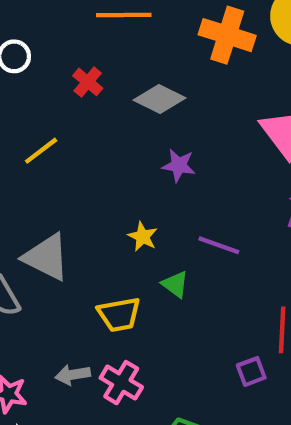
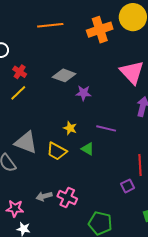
orange cross: (227, 35) -> (100, 30), turned -30
red cross: (88, 82) -> (20, 72), moved
gray diamond: (159, 99) -> (64, 75), moved
yellow trapezoid: (119, 314) -> (57, 151), moved, turned 45

